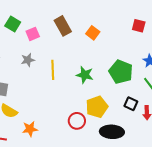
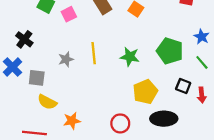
gray star: (28, 60) -> (66, 59), moved
red circle: (77, 121) -> (120, 123), moved

